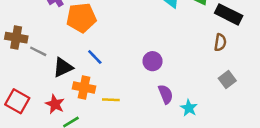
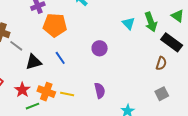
purple circle: (153, 61) -> (100, 48), moved
orange cross: (84, 88) -> (46, 92), moved
purple semicircle: (166, 94) -> (100, 91), moved

